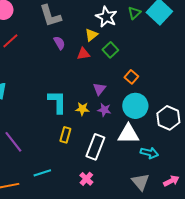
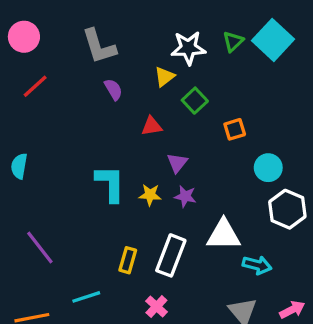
white star: (106, 17) -> (188, 48), turned -30
red triangle: (83, 54) -> (152, 126), moved
orange square: (131, 77) -> (235, 129), moved, turned 32
cyan circle: (135, 106) -> (268, 168), moved, size x0.7
yellow rectangle: (65, 135) -> (128, 260), moved

